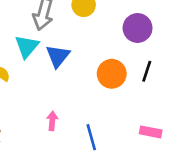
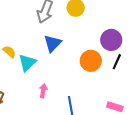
purple circle: (138, 28) -> (111, 40), moved
cyan triangle: (27, 46) -> (27, 63), moved

